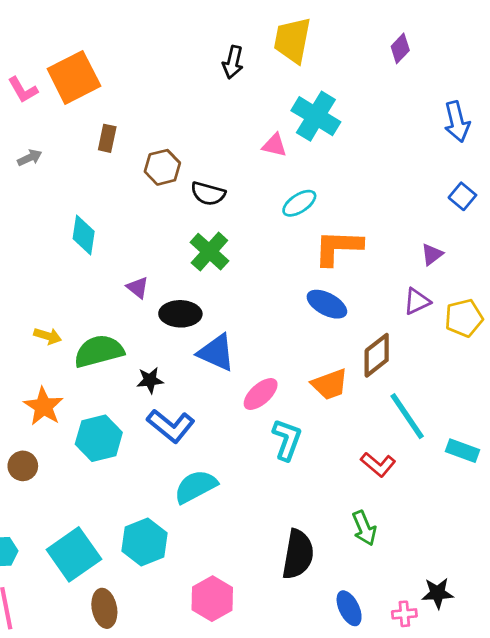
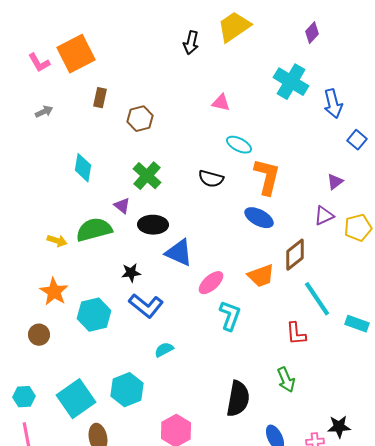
yellow trapezoid: (292, 40) -> (234, 27), turned 45
cyan cross: (316, 116) -> (291, 82), moved
blue arrow: (457, 122) -> (333, 104), moved
black semicircle: (208, 194) -> (211, 179), moved
cyan ellipse: (299, 203) -> (239, 145), turned 60
orange L-shape: (338, 247) -> (267, 177), turned 102
green cross: (209, 252) -> (147, 176), moved
green semicircle: (99, 351) -> (94, 230), moved
red L-shape: (378, 465) -> (296, 334), turned 45
cyan semicircle: (196, 487) -> (164, 350), size x0.6

